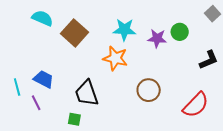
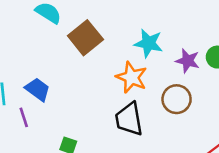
brown circle: (149, 90) -> (177, 99), moved
black trapezoid: (87, 93) -> (129, 119), moved

